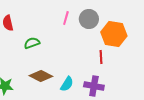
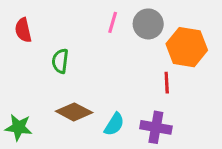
green semicircle: (32, 43) -> (60, 61), turned -63

